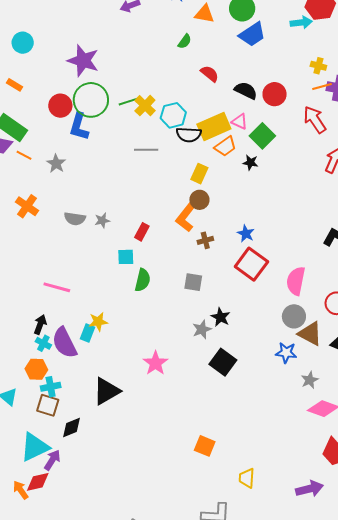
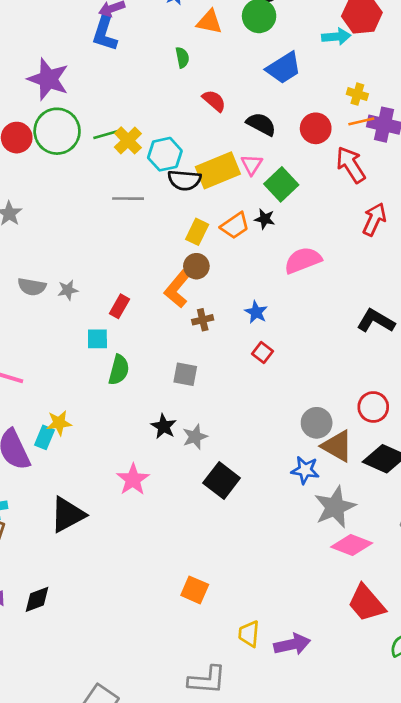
blue trapezoid: (252, 34) -> (284, 68), moved
green semicircle: (185, 41) -> (182, 57), turned -49
red circle: (275, 94) -> (316, 128), moved
pink triangle: (239, 121) -> (252, 165), turned 36
blue L-shape: (79, 127) -> (105, 33), moved
orange trapezoid: (225, 146) -> (235, 226), moved
red square: (251, 264) -> (263, 353), size x0.5
pink semicircle: (296, 281) -> (303, 260), moved, turned 56
black star: (221, 317) -> (164, 426), moved
gray star: (310, 380) -> (335, 507), size x1.8
black diamond: (72, 428) -> (37, 599), moved
purple arrow: (309, 489) -> (292, 644), moved

